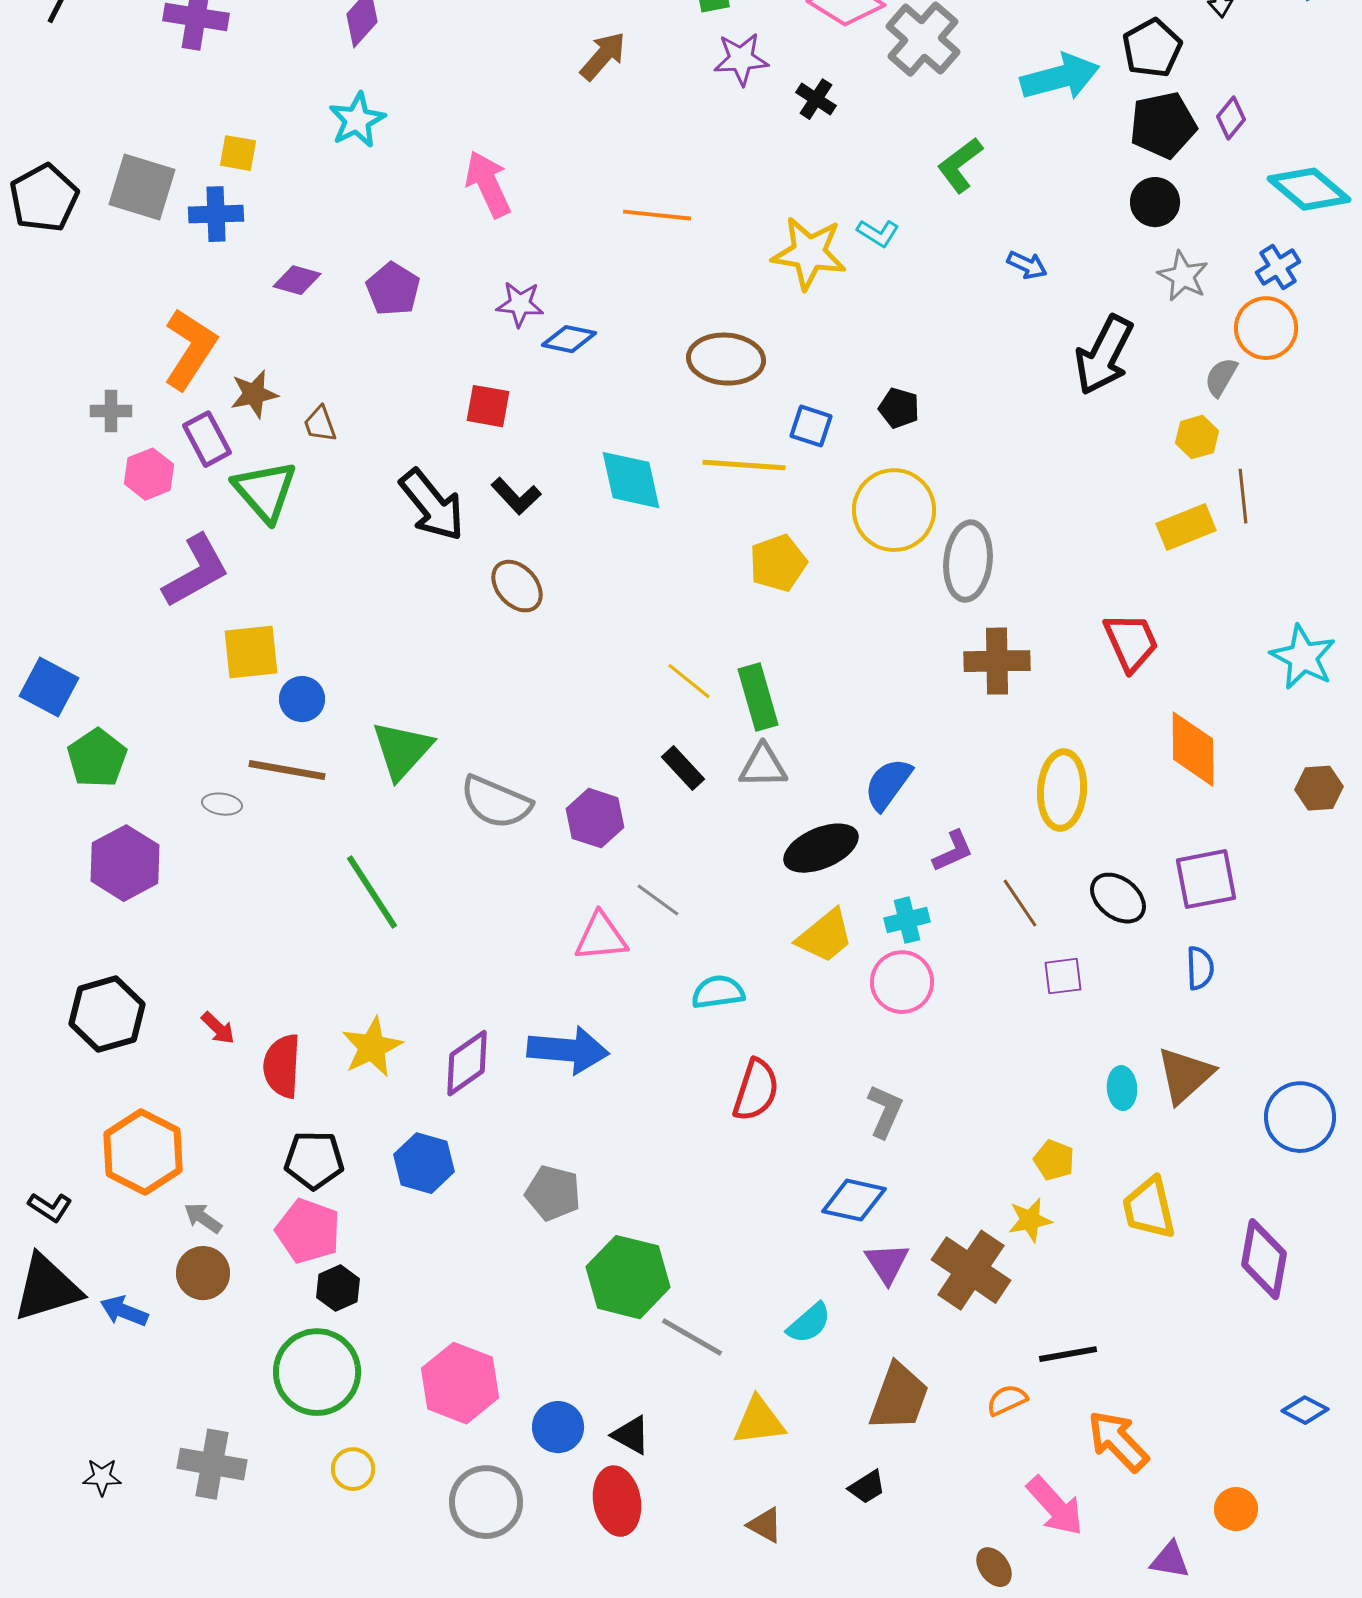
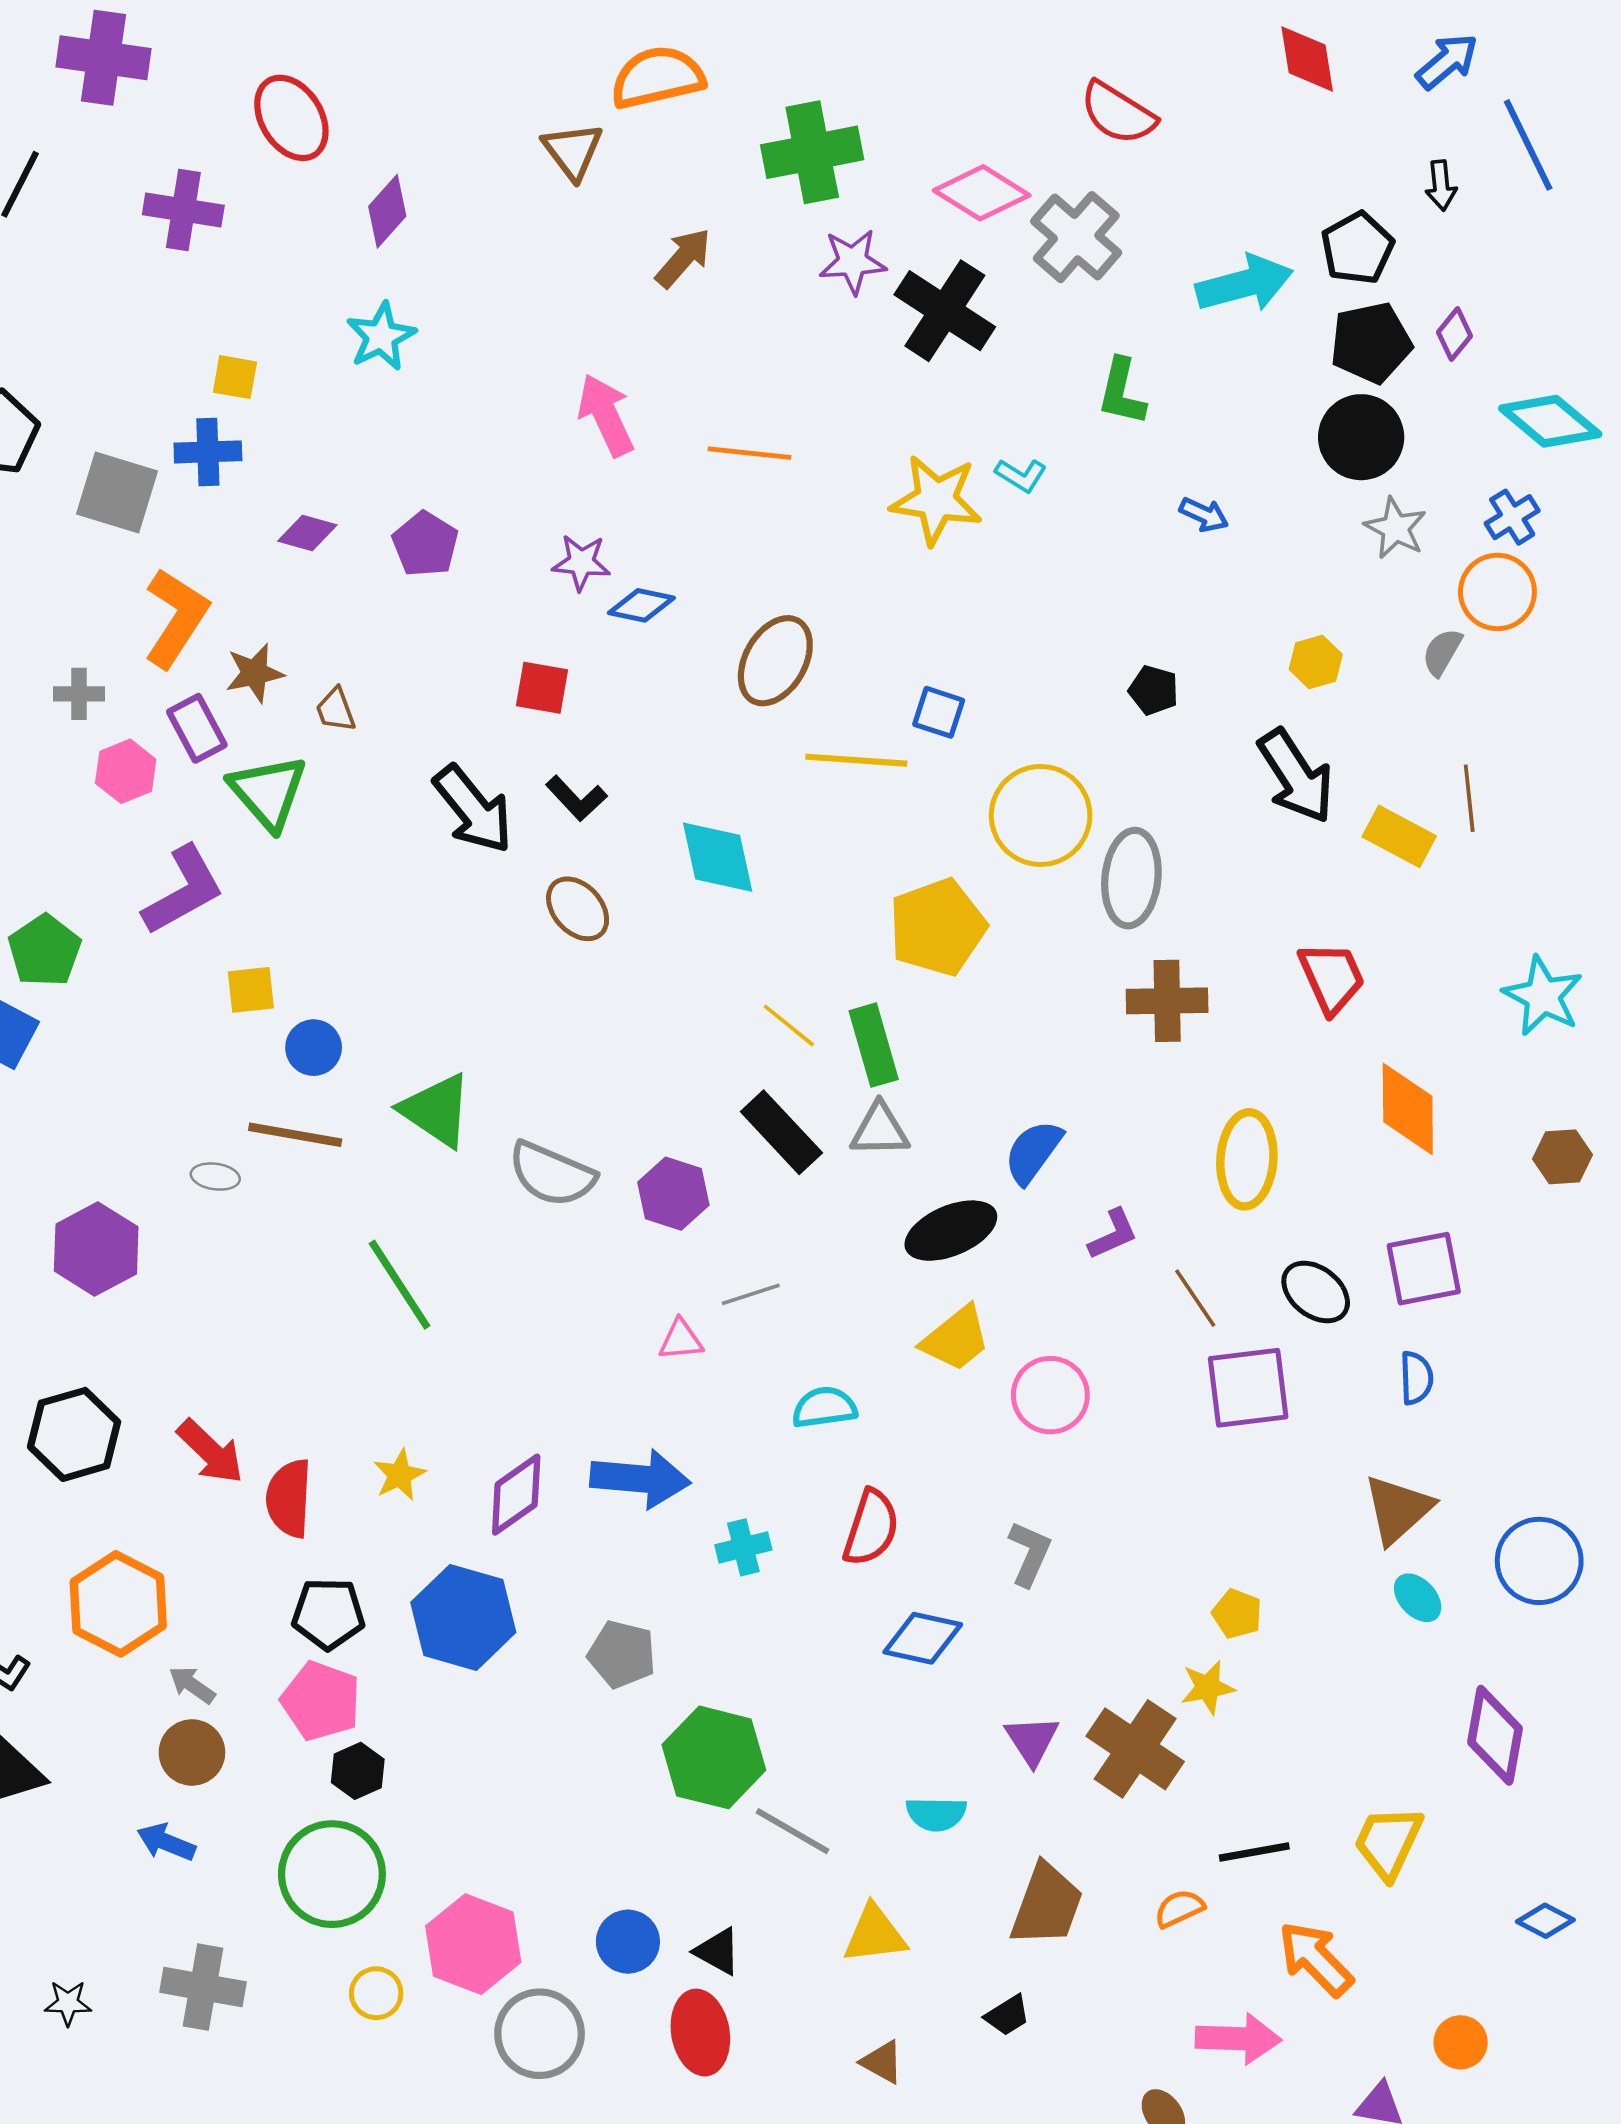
black cross: (816, 99) -> (945, 311), size x2.0
green L-shape: (960, 165) -> (1122, 392), turned -40
pink arrow: (488, 184) -> (606, 415), moved
gray square: (142, 187) -> (117, 492), moved
black circle: (1155, 202) -> (1361, 437), size x1.4
black arrow: (1104, 355) -> (1296, 776), moved, turned -60
brown ellipse: (726, 359) -> (775, 661), moved, turned -64
black pentagon: (899, 408) -> (1154, 690), moved
yellow hexagon: (1197, 437) -> (1316, 662), moved
cyan diamond: (631, 480) -> (718, 857), moved
yellow rectangle: (1186, 527) -> (1399, 836), turned 50
yellow pentagon: (778, 563) -> (937, 927), moved, size x1.4
yellow square: (251, 652) -> (251, 990), size x0.7
green triangle: (402, 750) -> (436, 1110), turned -38
green pentagon: (97, 758) -> (45, 951), moved
black rectangle: (683, 768) -> (781, 1132), size x1.5
gray line: (658, 900) -> (751, 1294), turned -54
cyan cross: (907, 920) -> (743, 1547), moved
pink triangle: (601, 937) -> (681, 1340), size x0.7
purple square: (1063, 976) -> (1248, 1388), size x1.8
red arrow: (218, 1028) -> (210, 1452), size x1.6
yellow star: (372, 1047) -> (400, 1475), size x0.7
cyan ellipse: (1122, 1088) -> (1418, 1598), moved, turned -39
blue hexagon: (424, 1163) -> (463, 1617), size x1.4
blue diamond: (854, 1200) -> (923, 1638), moved
yellow trapezoid: (1149, 1208) -> (1388, 1842), moved, turned 38
blue arrow: (124, 1311) -> (166, 1842), moved
cyan semicircle: (809, 1323) -> (936, 1814), turned 42
pink hexagon: (460, 1383) -> (473, 1944), moved
pink arrow: (1055, 1506) -> (1238, 2039), turned -46

